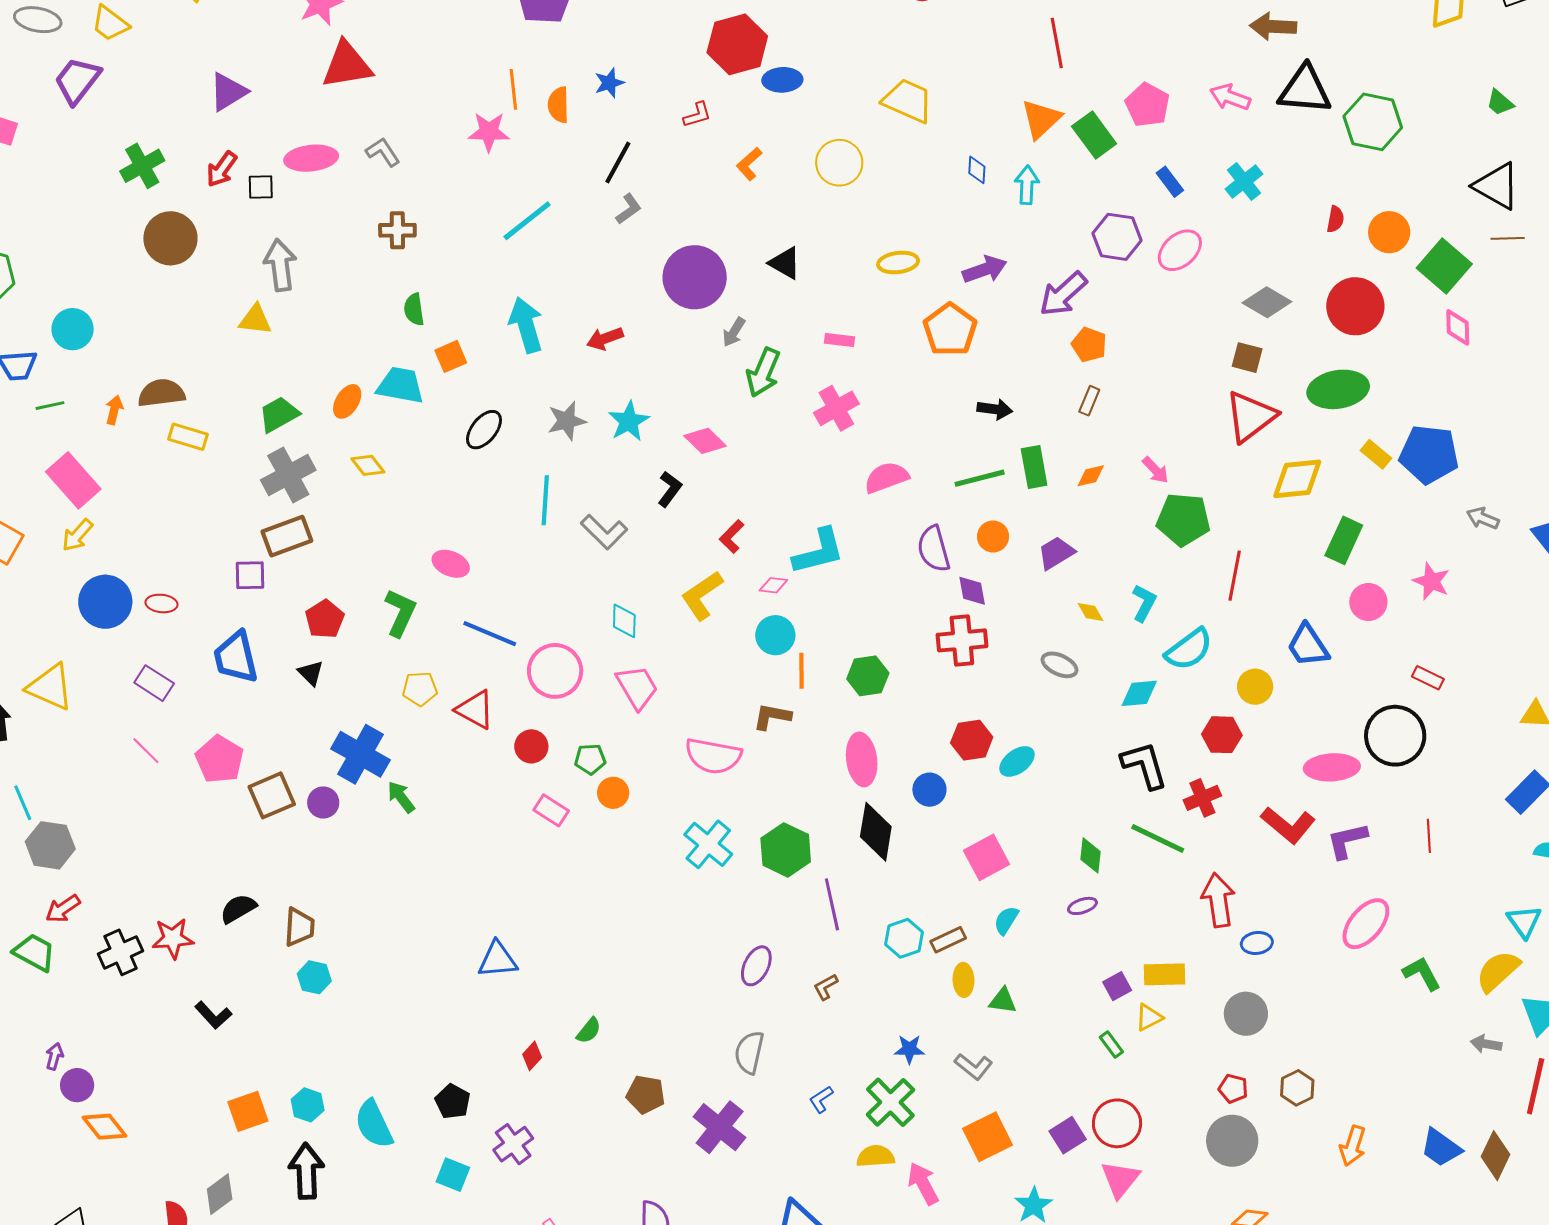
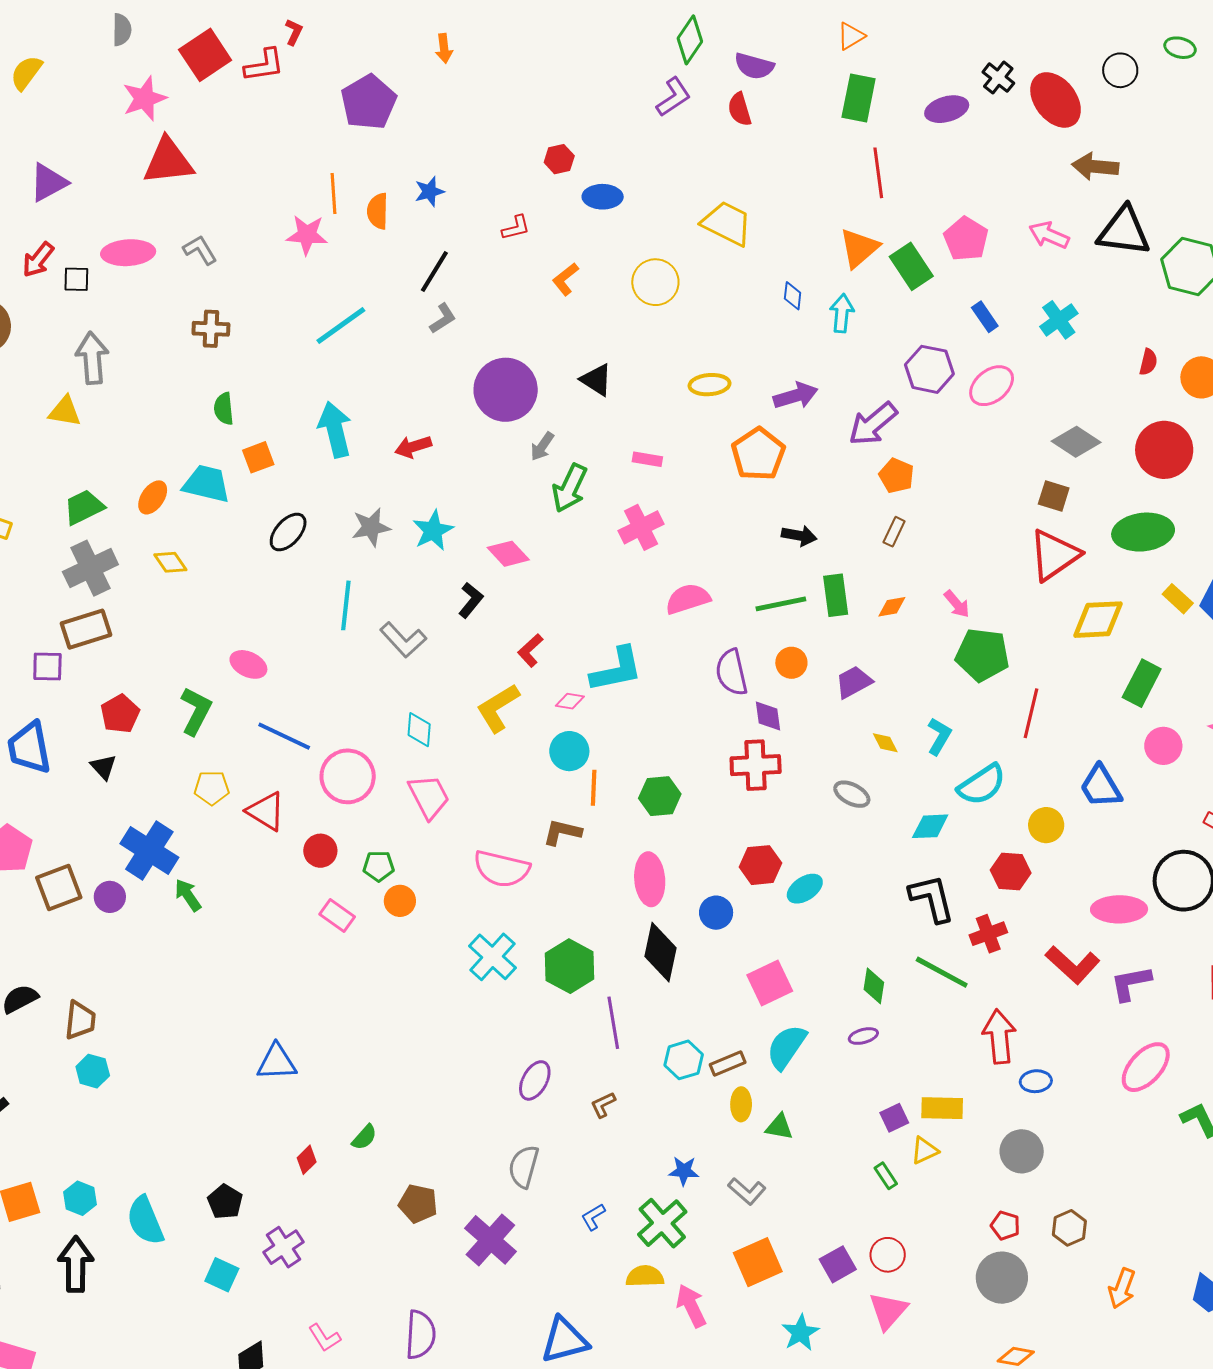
red hexagon: (737, 44) -> (559, 159), size x0.5
cyan semicircle: (1006, 920) -> (786, 1047), size x1.6
red circle: (1117, 1123) -> (888, 1255), size x0.7

